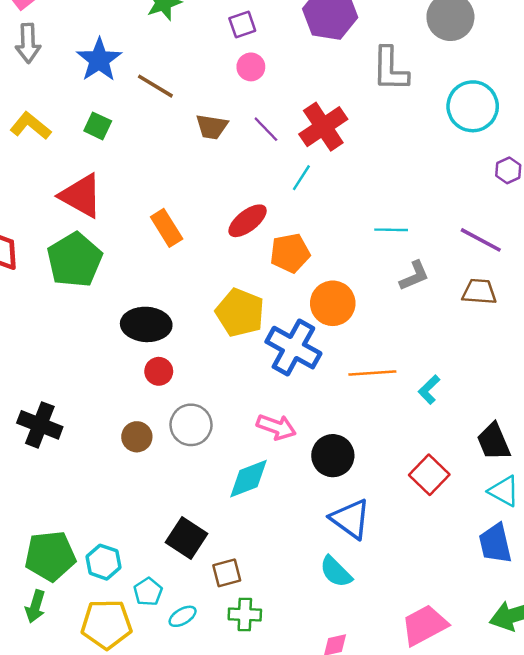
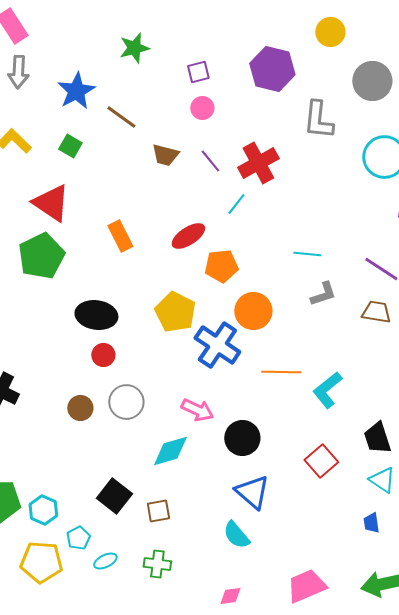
cyan L-shape: (429, 390) -> (327, 390), size x1.5
blue trapezoid: (495, 543) -> (371, 523), size x0.6
brown square: (227, 573) -> (158, 511), moved

